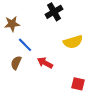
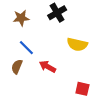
brown star: (12, 24) -> (21, 18), moved
yellow semicircle: (73, 42) -> (77, 44), turned 30

